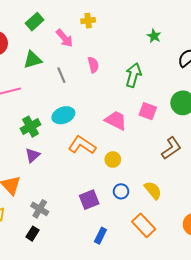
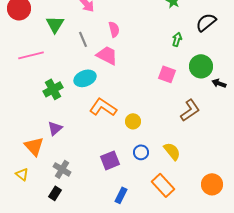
green triangle: (33, 60) -> (55, 24), turned -42
green arrow: (133, 75) -> (177, 39), moved, size x0.6
pink trapezoid: (116, 120) -> (107, 55), moved
purple triangle: (33, 155) -> (55, 128), moved

